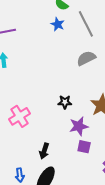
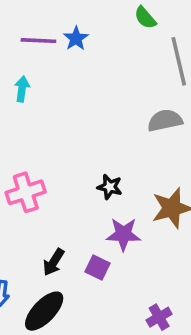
blue star: (58, 24) -> (76, 38), moved
purple square: (84, 147) -> (98, 268), moved

